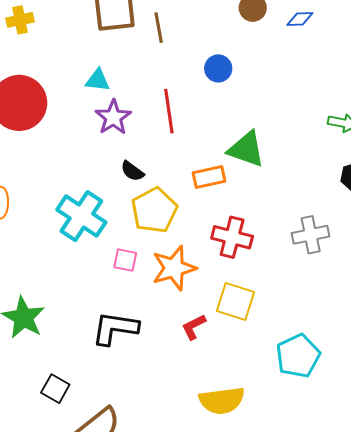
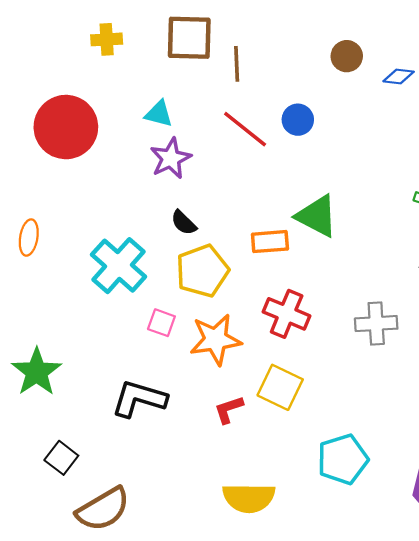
yellow cross: (20, 20) -> (107, 39), moved
red line: (169, 111) -> (245, 129), moved, turned -51

